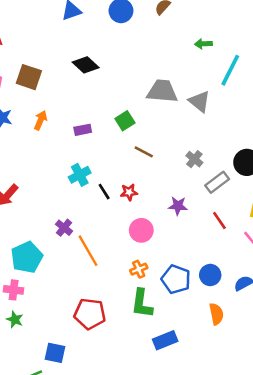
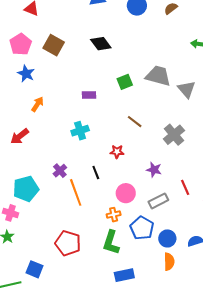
orange arrow: (41, 120) -> (37, 104), moved
green square: (125, 121) -> (125, 82), moved
gray cross: (194, 159) -> (174, 135), size x1.5
gray rectangle: (217, 182) -> (158, 201), moved
black line: (104, 192) -> (96, 173), moved
pink circle: (141, 230) -> (126, 193), moved
blue circle: (210, 275) -> (167, 238), moved

